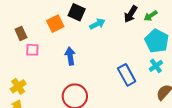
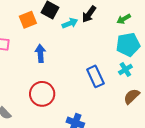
black arrow: (131, 14) -> (89, 14), moved
cyan pentagon: (157, 41) -> (128, 45), turned 30

